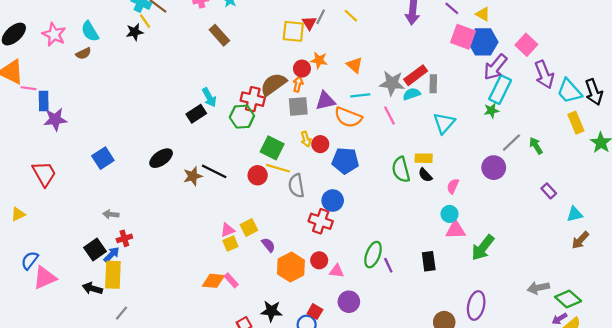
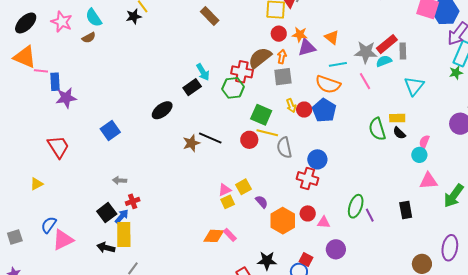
red circle: (302, 69) -> (279, 34), moved
purple triangle: (325, 101) -> (307, 47), moved
black ellipse: (161, 158) -> (162, 110), moved
blue pentagon: (345, 161) -> (324, 110), moved, turned 30
cyan circle: (449, 214) -> (419, 155), moved

